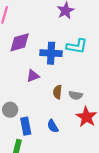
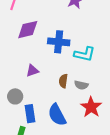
cyan L-shape: (77, 46) -> (85, 54), moved
purple triangle: (33, 76) -> (32, 71), moved
blue semicircle: (53, 126) -> (57, 115), size x1.6

